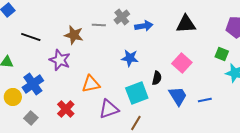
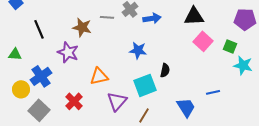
black line: (31, 37) -> (39, 29), turned 48
pink square: (182, 63) -> (203, 41), moved
blue trapezoid: (178, 96) -> (186, 107), moved
purple triangle: (109, 109) -> (117, 101), turned -30
gray square: (31, 118) -> (39, 110), size x1.5

